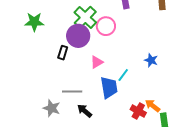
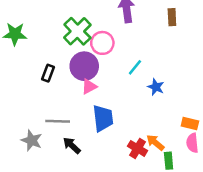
purple circle: (78, 36) -> (84, 66), moved
cyan line: (123, 75) -> (135, 67), moved

